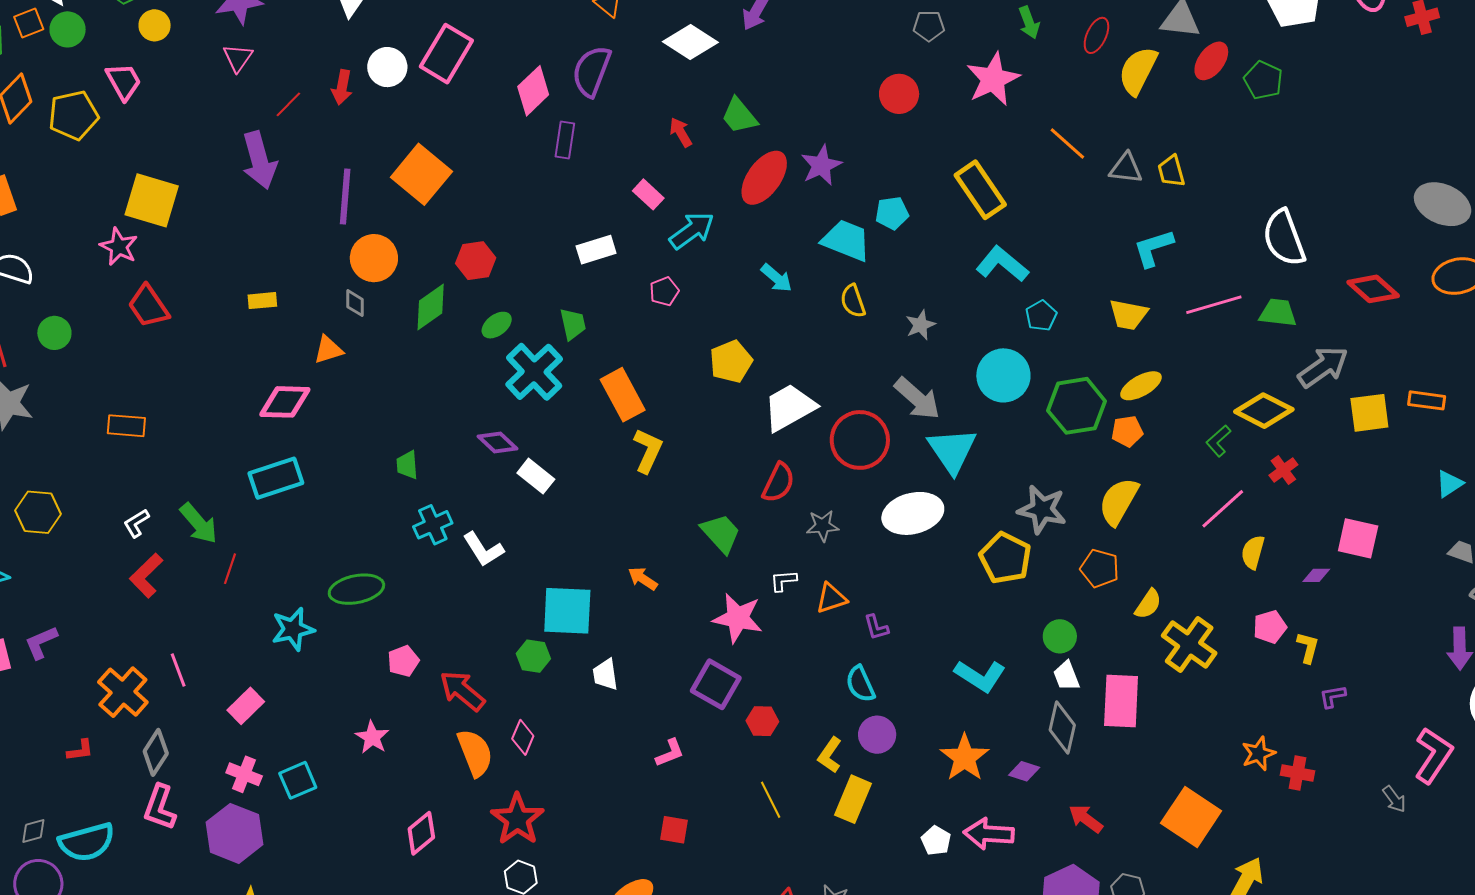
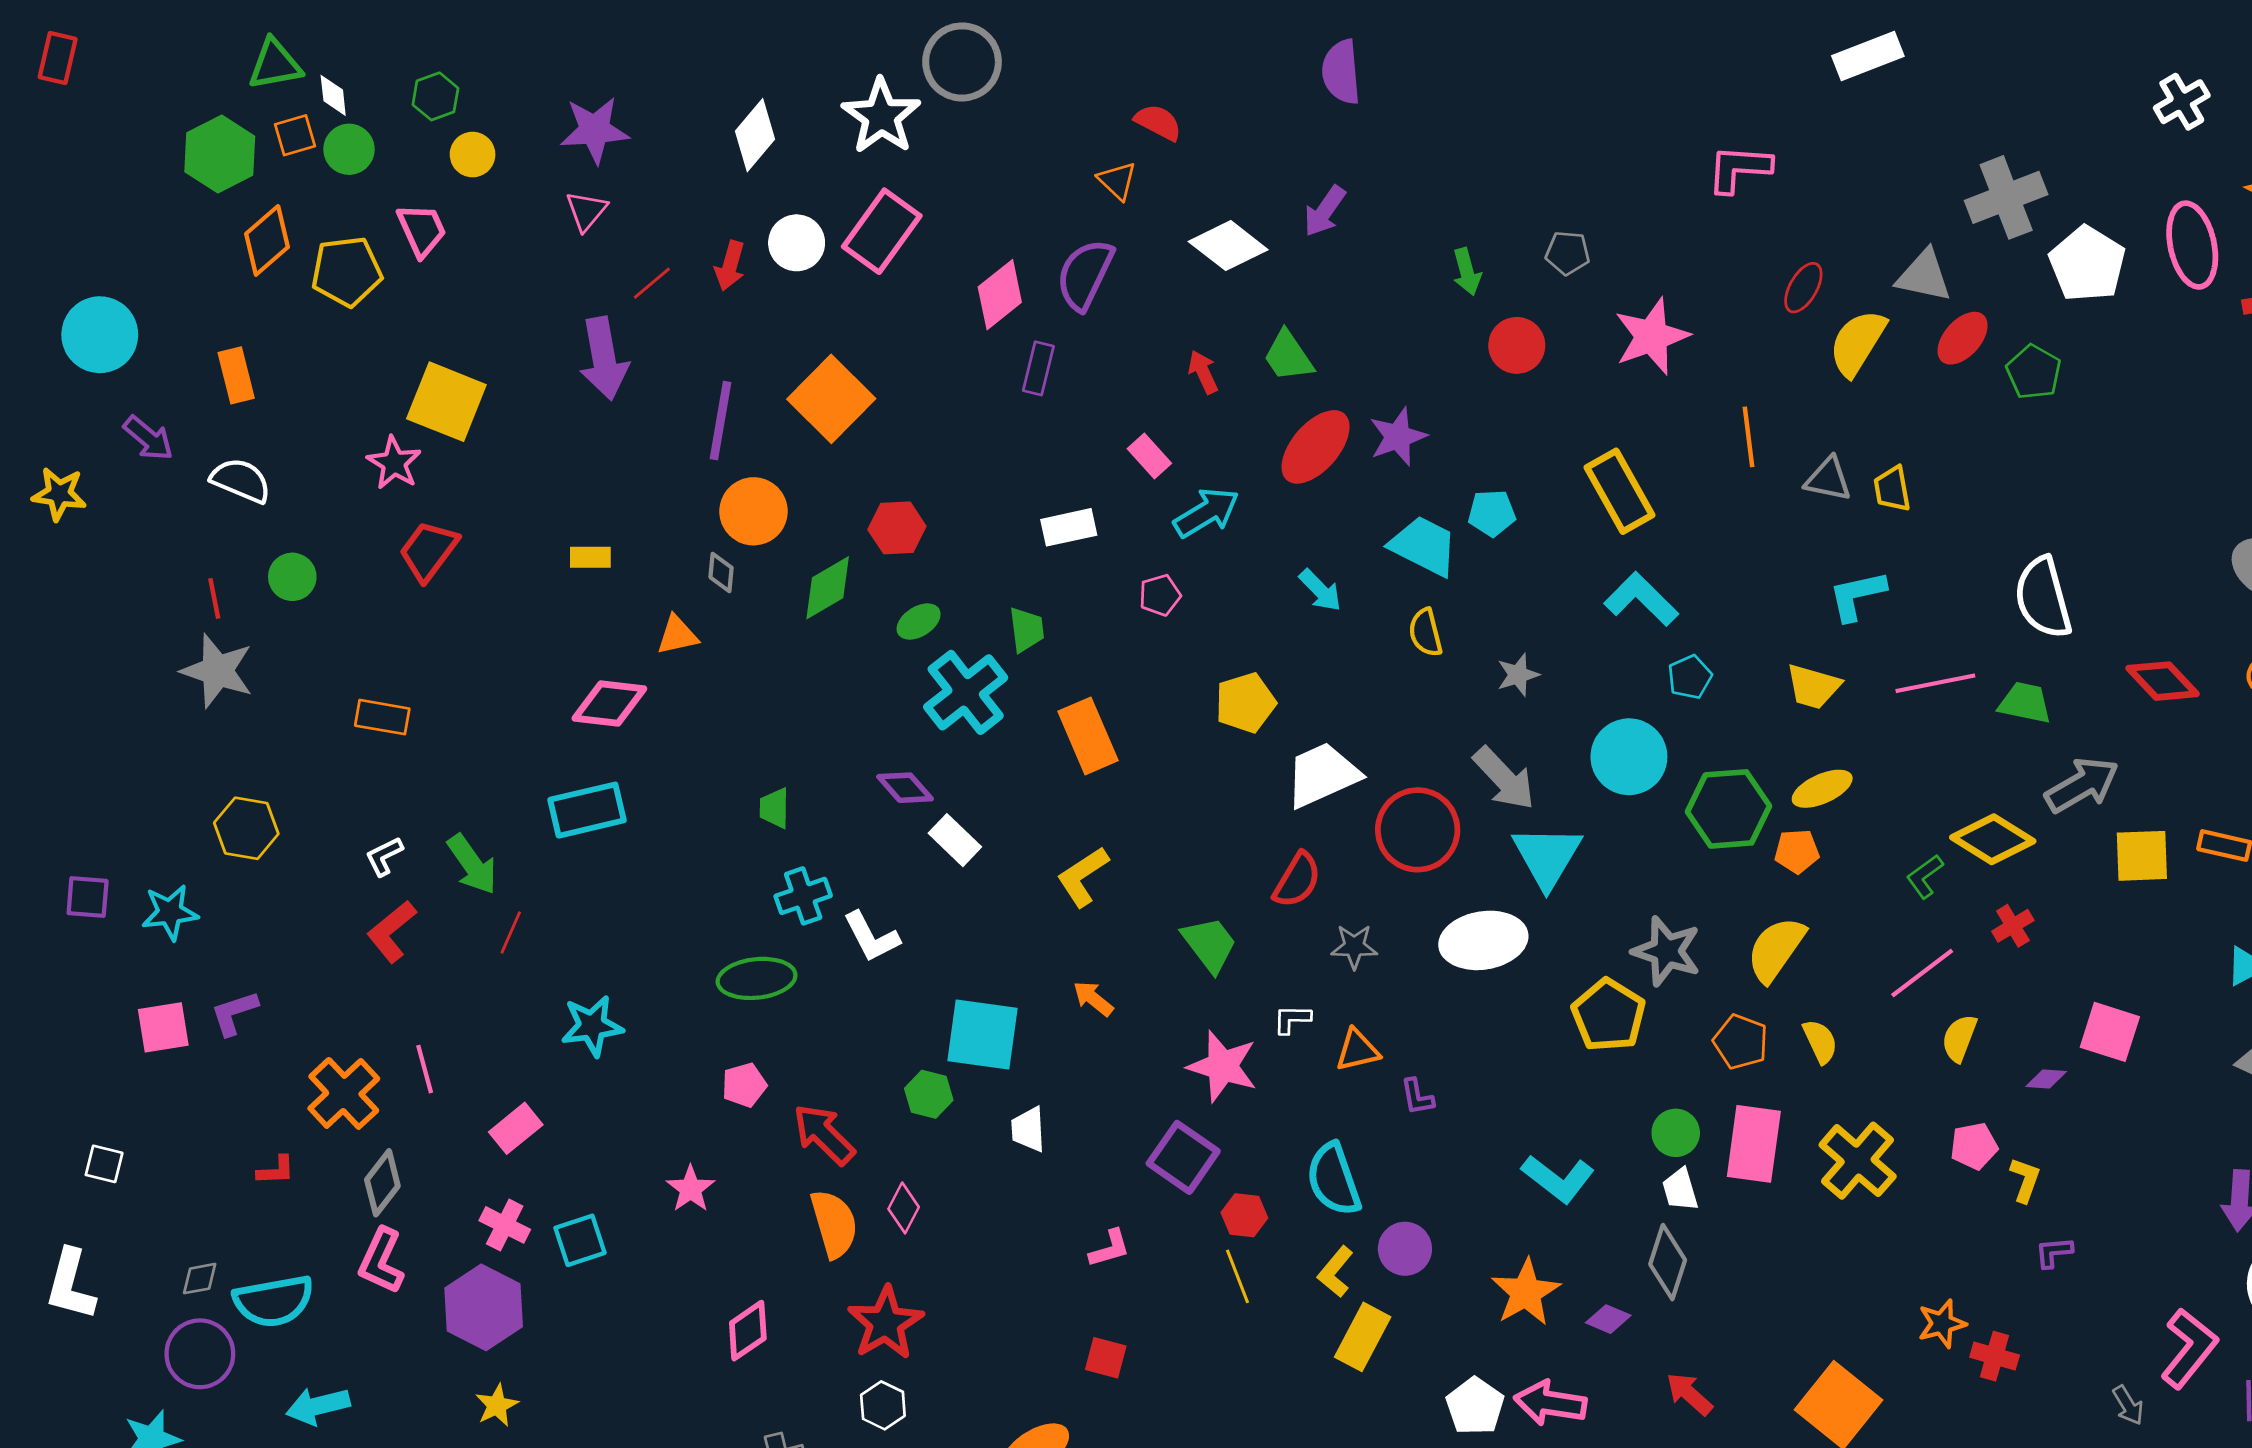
green arrow: (1029, 23) -> (1467, 272), moved
orange line: (1067, 144) -> (1749, 437), turned 36
red trapezoid: (148, 306) -> (428, 551), turned 66
yellow L-shape: (648, 451) -> (1083, 876), moved, turned -153
green ellipse: (356, 589) -> (757, 978), moved
yellow semicircle: (1148, 604) -> (1820, 1041), moved, turned -64
cyan semicircle: (860, 684) -> (1334, 1179), moved, size x1.4
pink rectangle: (1121, 701) -> (1754, 1144), moved
yellow line: (771, 800) -> (1237, 1276), moved
white pentagon: (936, 841) -> (1475, 1406), size x1.4

